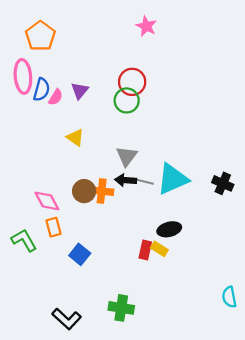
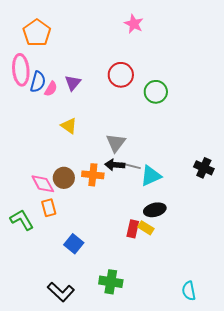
green circle: (127, 100) -> (156, 92), moved
cyan triangle: (173, 179) -> (151, 176), moved, size x0.7
brown circle: (84, 191) -> (64, 178), moved
blue square: (80, 254) -> (74, 244), moved
cyan semicircle: (229, 297) -> (189, 291), moved

